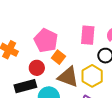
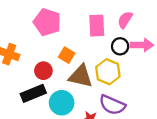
pink pentagon: (46, 41) -> (47, 22), moved

